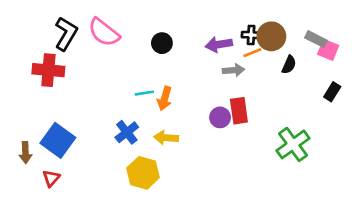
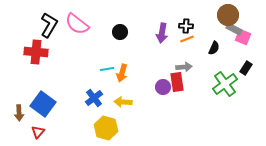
brown circle: (271, 36) -> (228, 15), moved
purple arrow: (219, 44) -> (162, 33), turned -72
gray arrow: (234, 70) -> (184, 67), moved
green cross: (293, 144) -> (225, 84), moved

